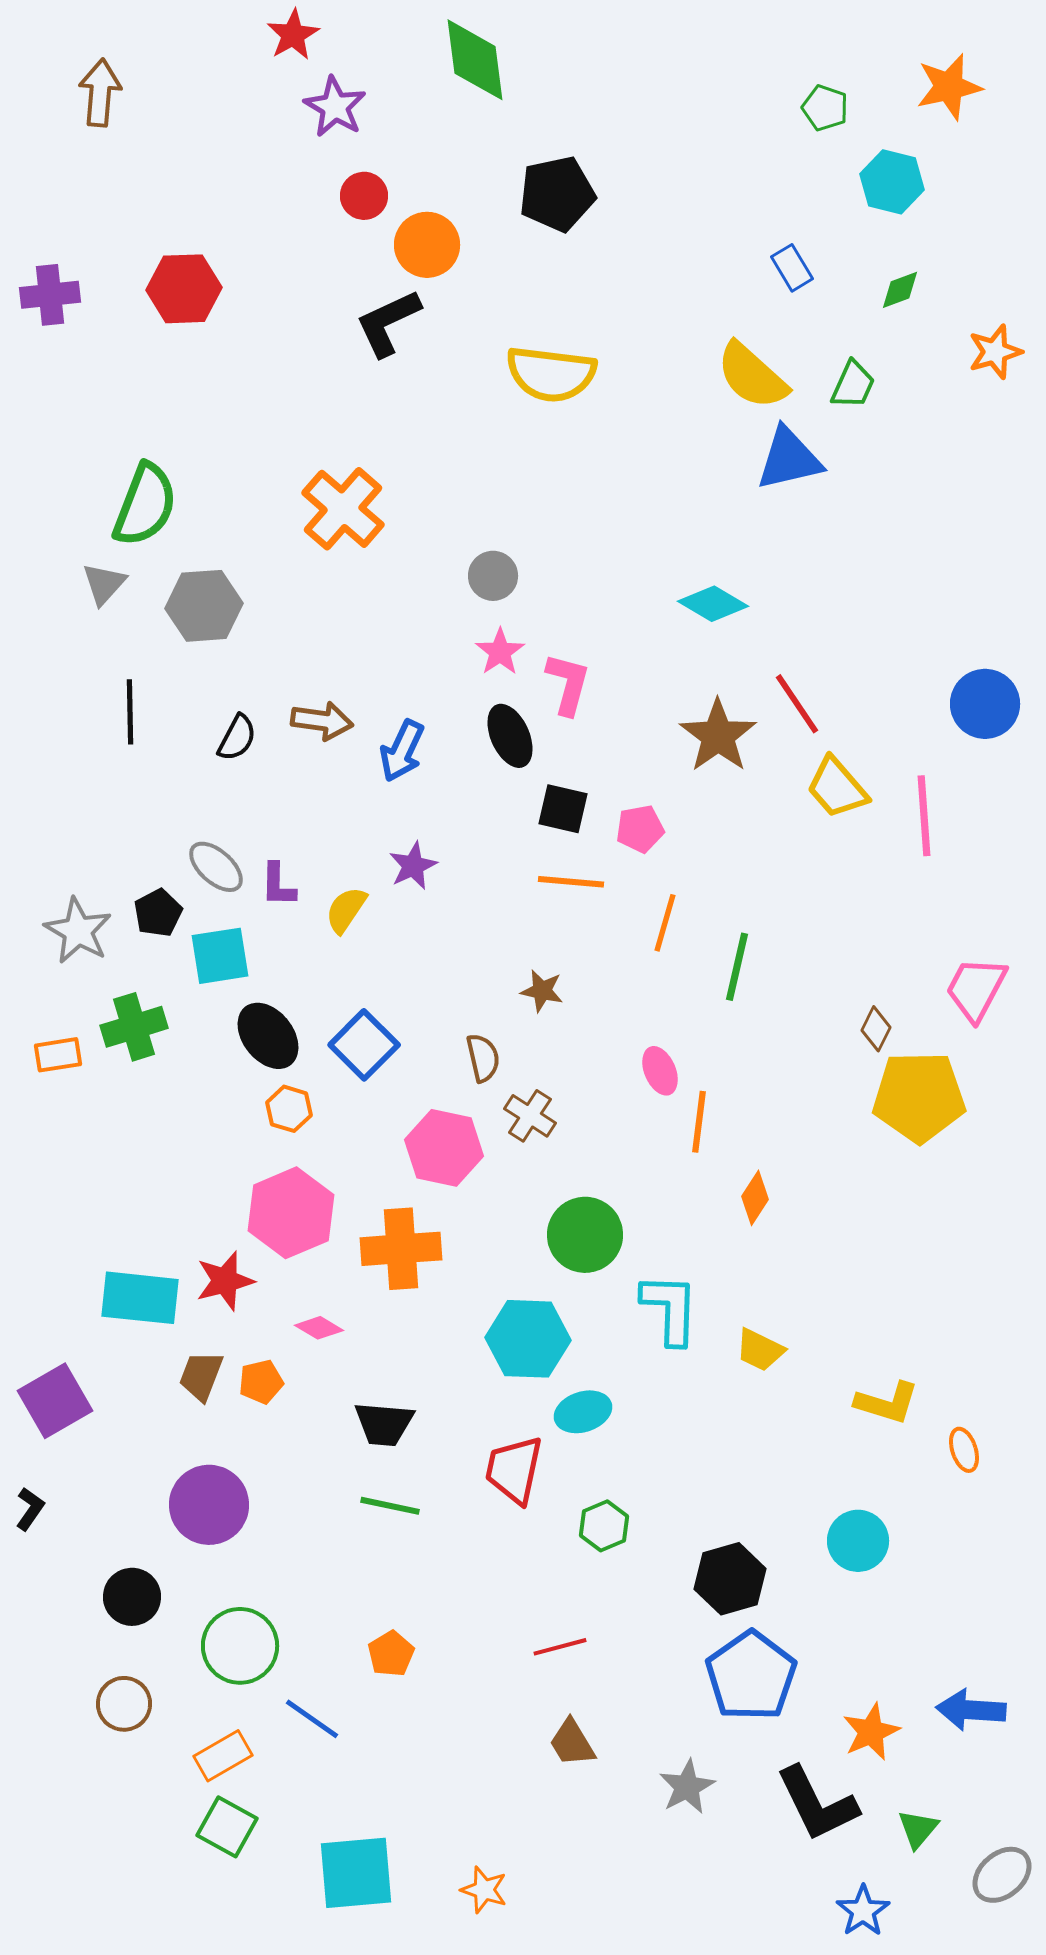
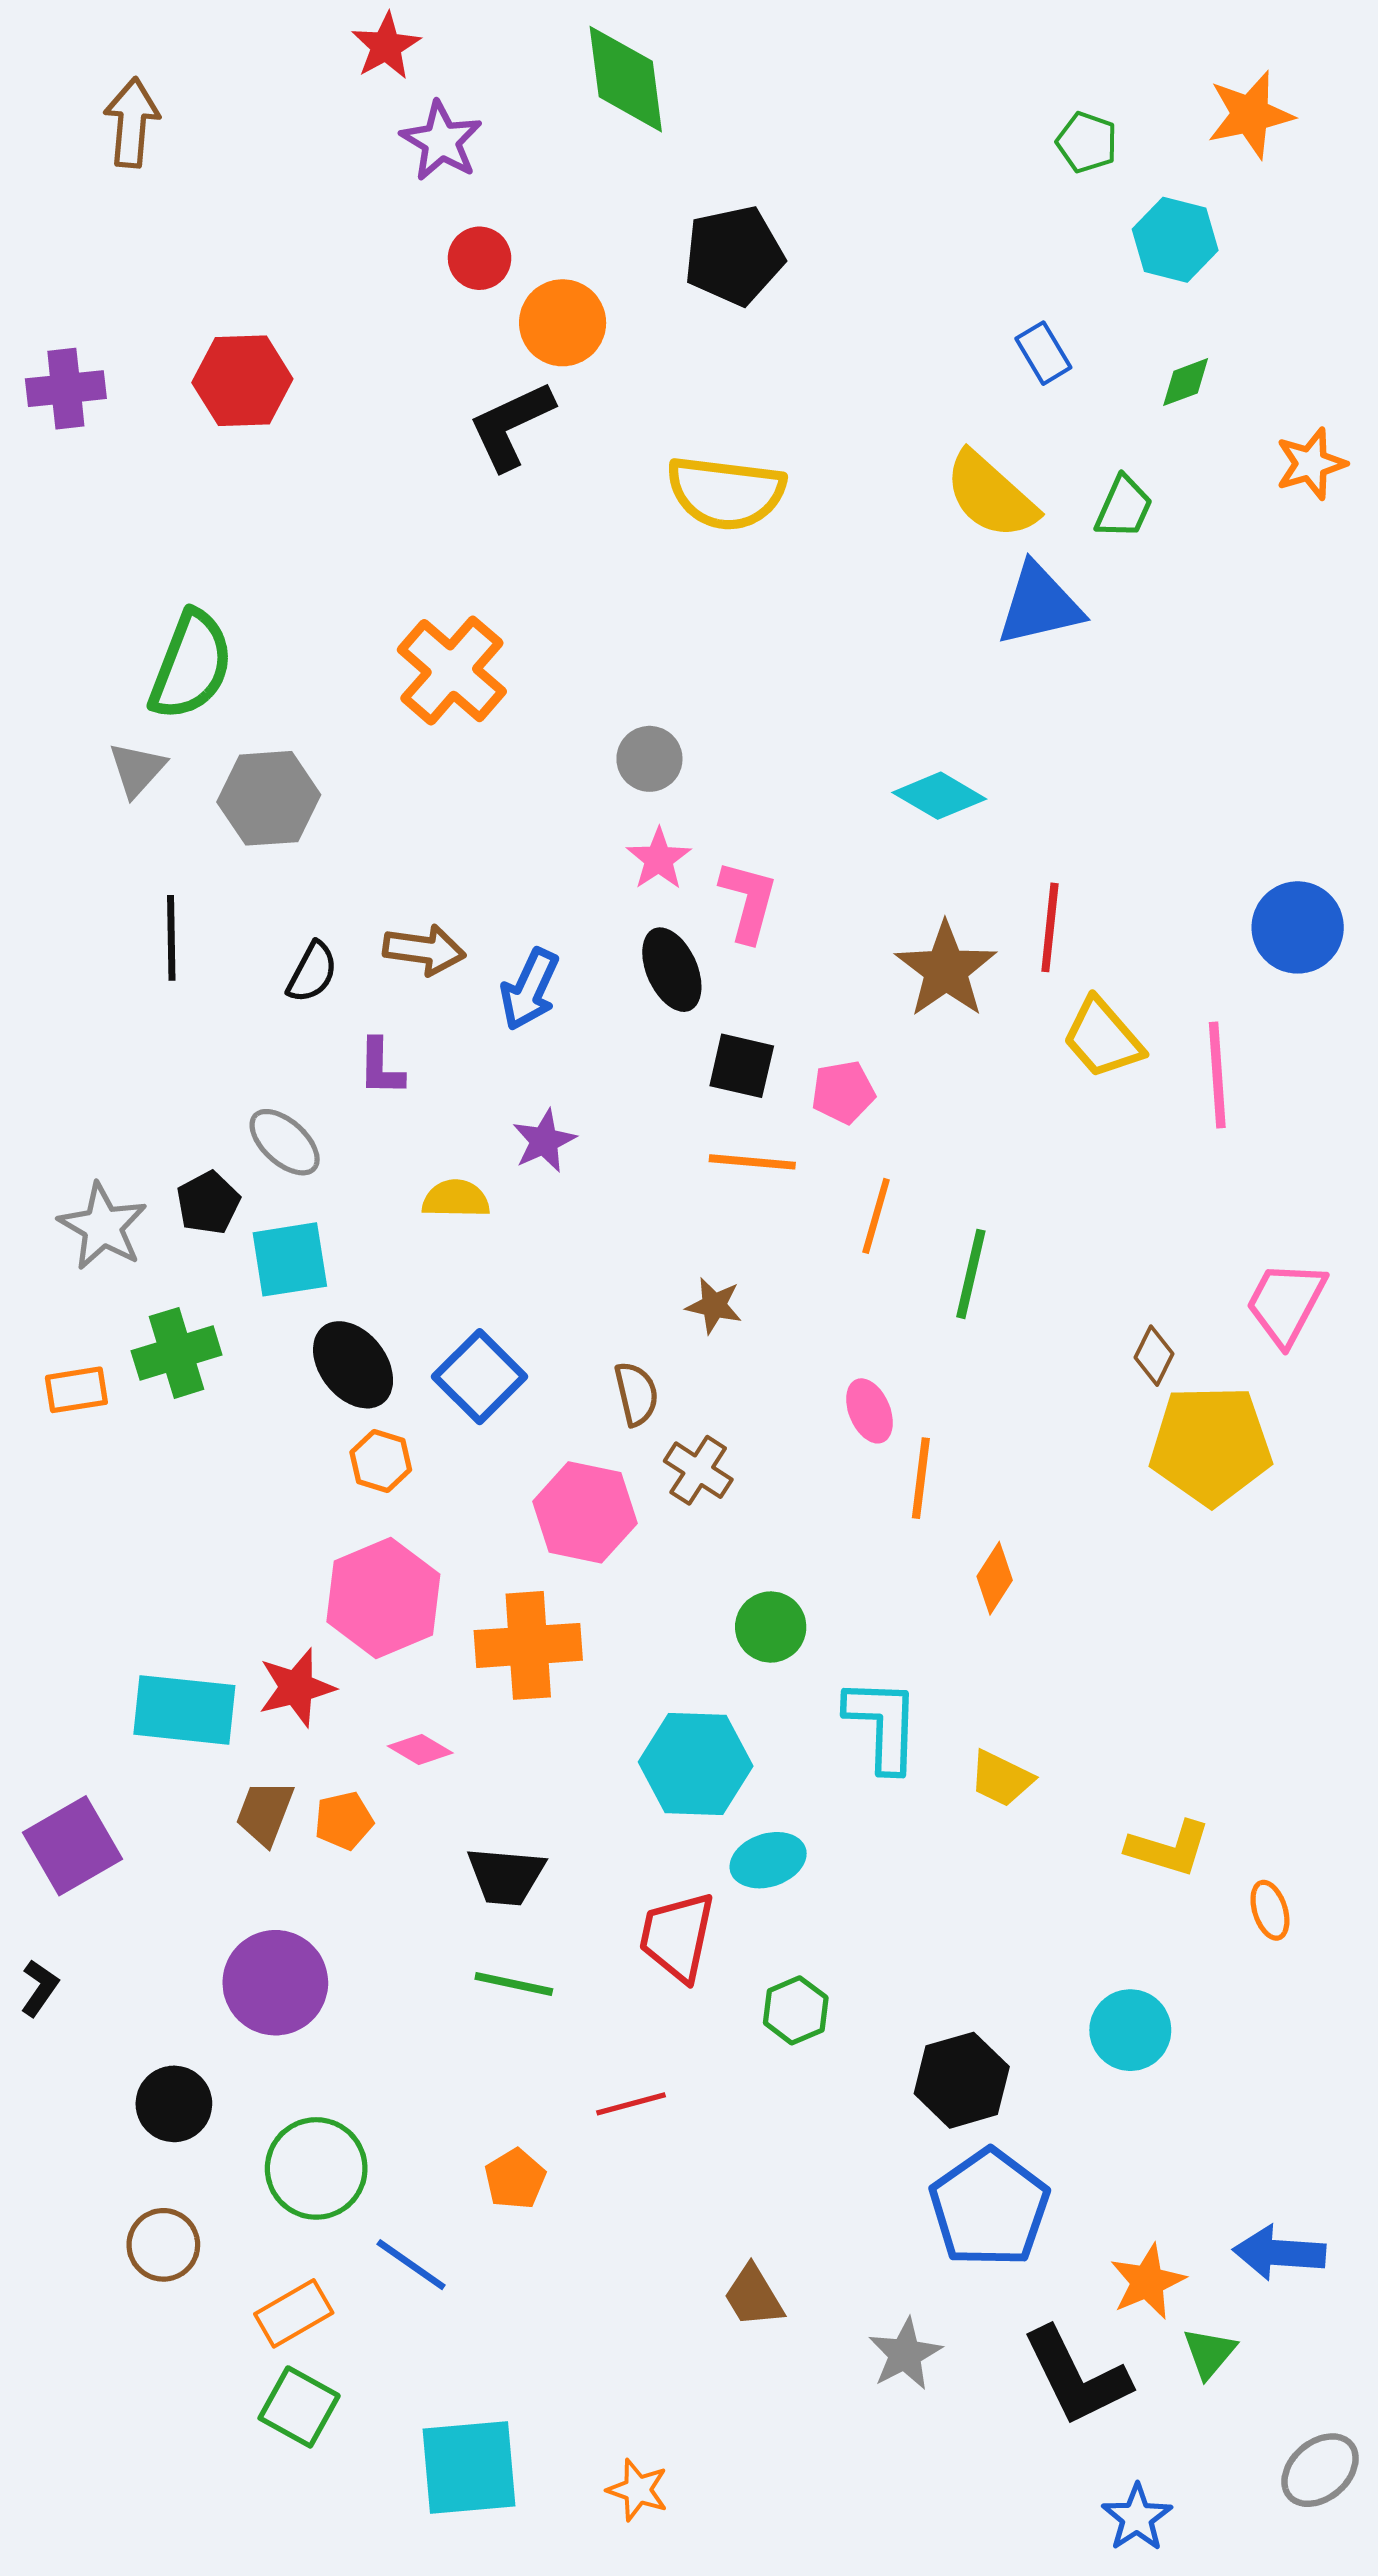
red line: (797, 704) -> (1050, 927), turned 40
purple L-shape: (278, 885) -> (381, 1067), moved
yellow semicircle: (346, 910) -> (456, 1199), turned 57
green circle: (585, 1235) -> (771, 1627), size x0.7
red line: (560, 1647) -> (631, 2104), moved
green triangle: (918, 1829) -> (1209, 2353), moved

